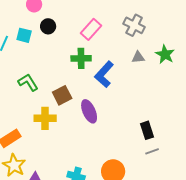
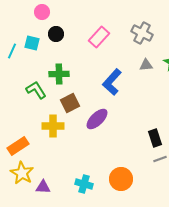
green cross: (81, 58) -> (59, 74), moved
purple ellipse: (89, 111) -> (97, 119), turned 70

